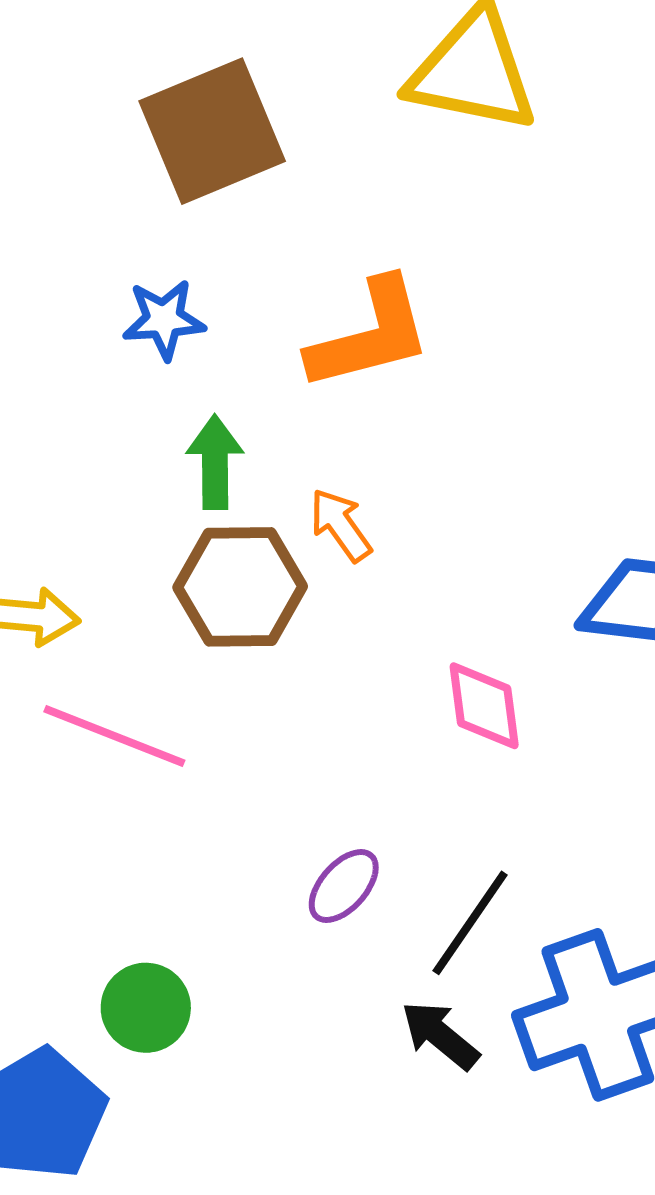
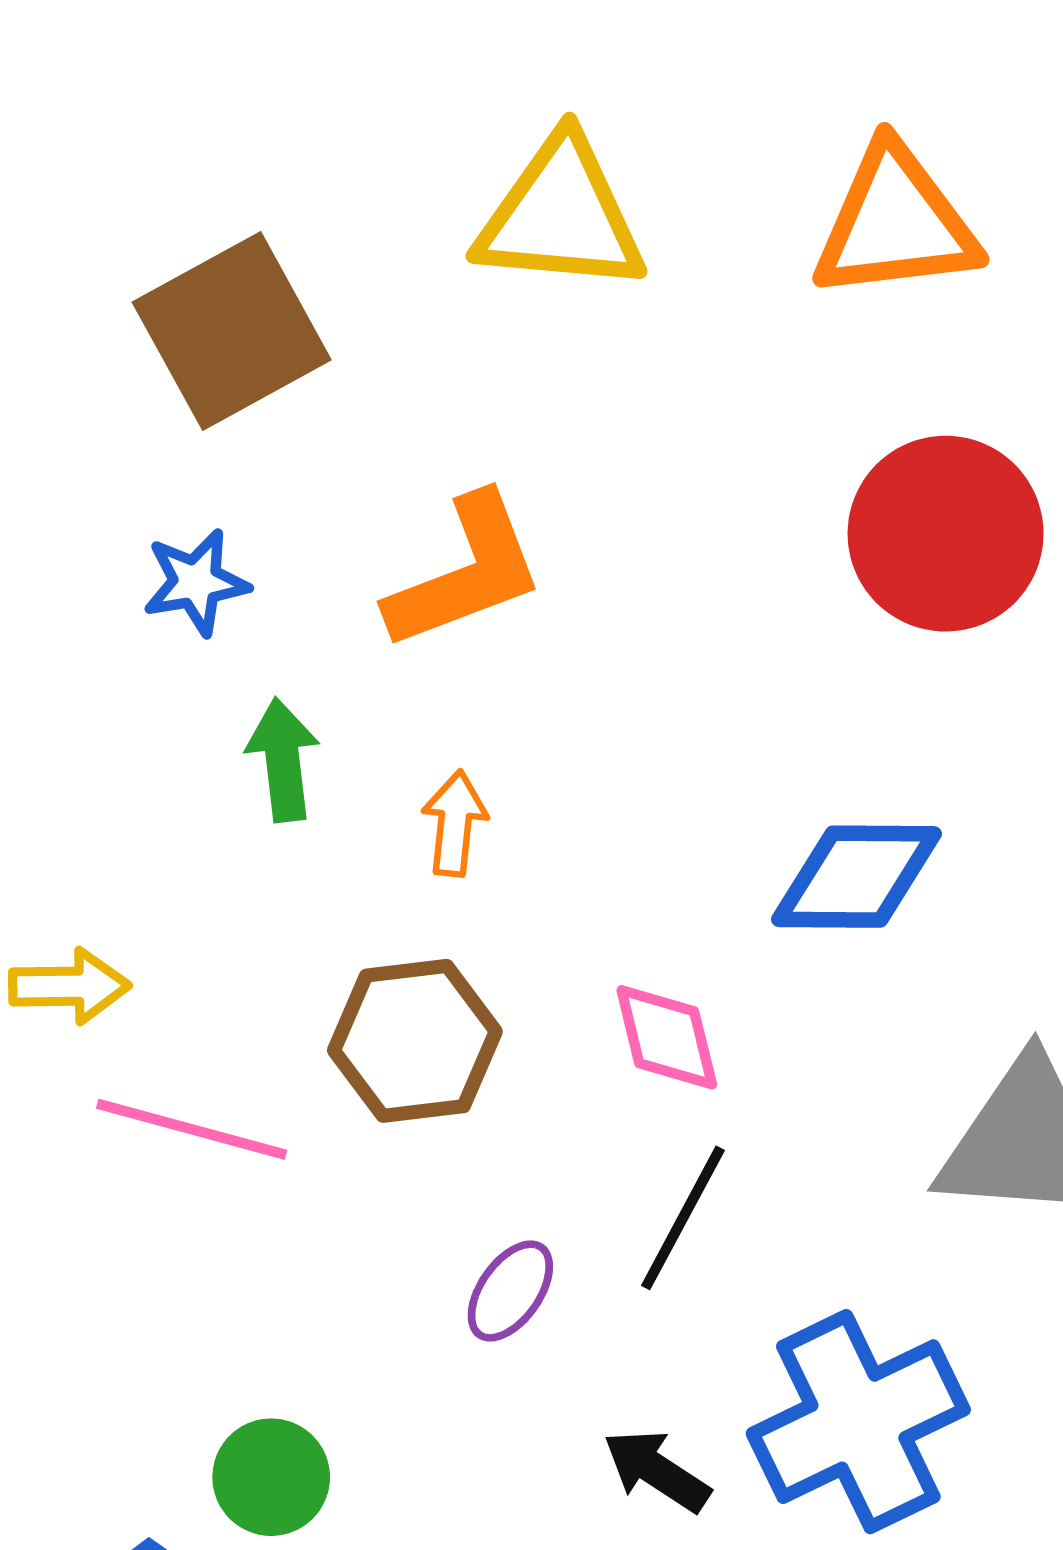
orange arrow: (341, 525) -> (455, 823), turned 48
brown hexagon: (240, 587) -> (415, 1041), moved
black line: (470, 923) -> (683, 1218), moved

